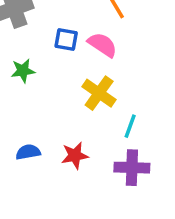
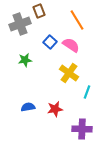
blue square: (66, 40) -> (50, 42), turned 32
purple cross: (132, 168) -> (82, 129), moved

